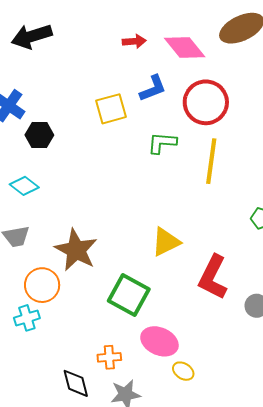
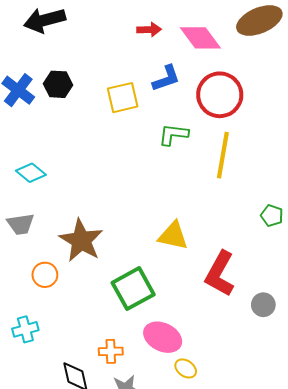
black hexagon: (39, 135) -> (58, 84), moved
yellow triangle: (166, 242) -> (173, 236), turned 36
orange circle: (42, 285) -> (45, 275), size x0.7
green square: (129, 295) -> (133, 289), turned 30
cyan cross: (27, 318) -> (25, 329), moved

